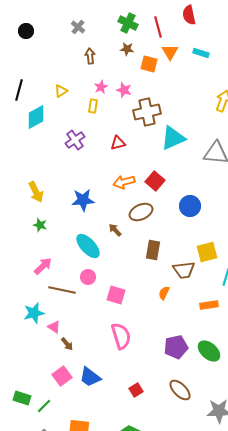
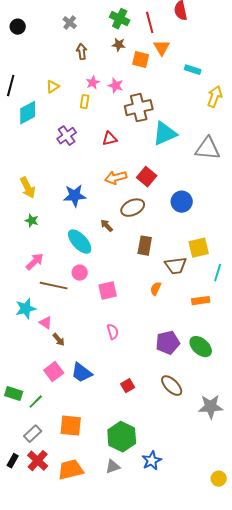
cyan rectangle: (201, 53) -> (193, 70), moved
pink square: (116, 295) -> (108, 291), turned -30
pink semicircle: (121, 336) -> (113, 332), size x0.6

